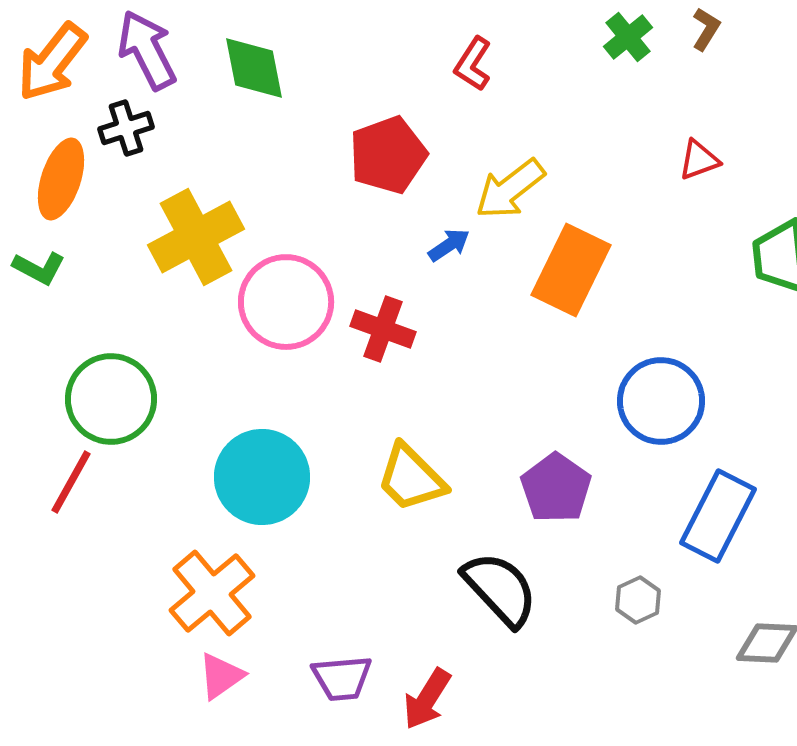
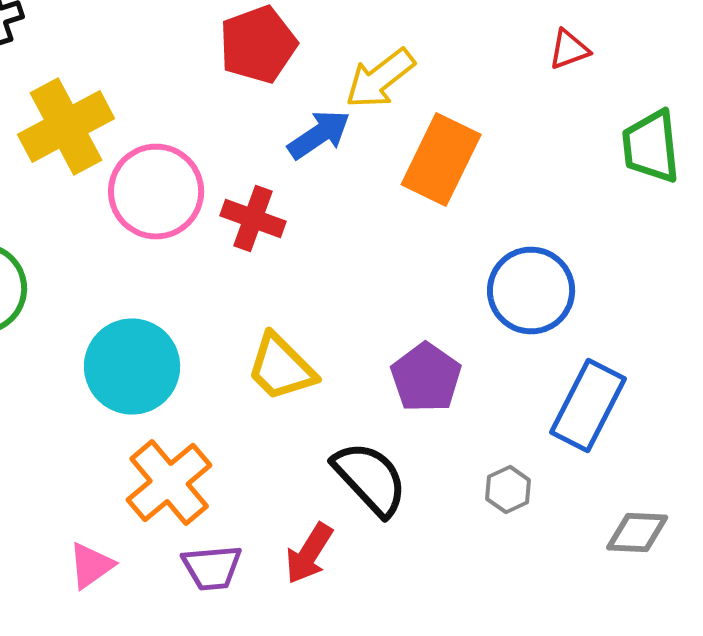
blue arrow: (449, 245) -> (319, 134), size x1.5
orange cross: (212, 593) -> (169, 482), moved
red arrow: (427, 699) -> (309, 554), moved

